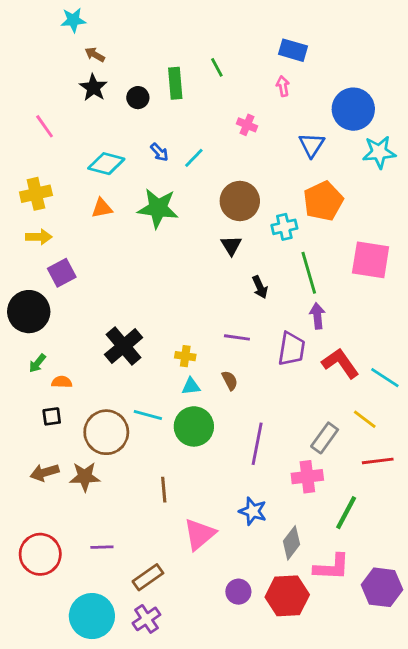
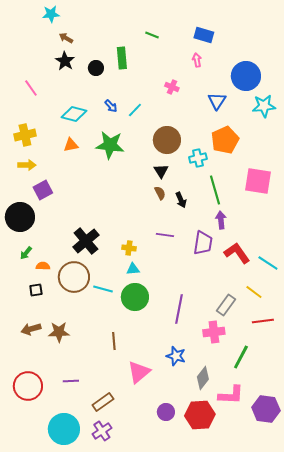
green line: (217, 67) -> (152, 35), moved, turned -40
brown semicircle: (230, 381) -> (160, 193), moved
brown circle: (106, 432) -> (74, 277), moved

